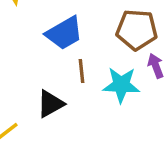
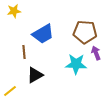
brown line: (81, 71) -> (24, 52), moved

